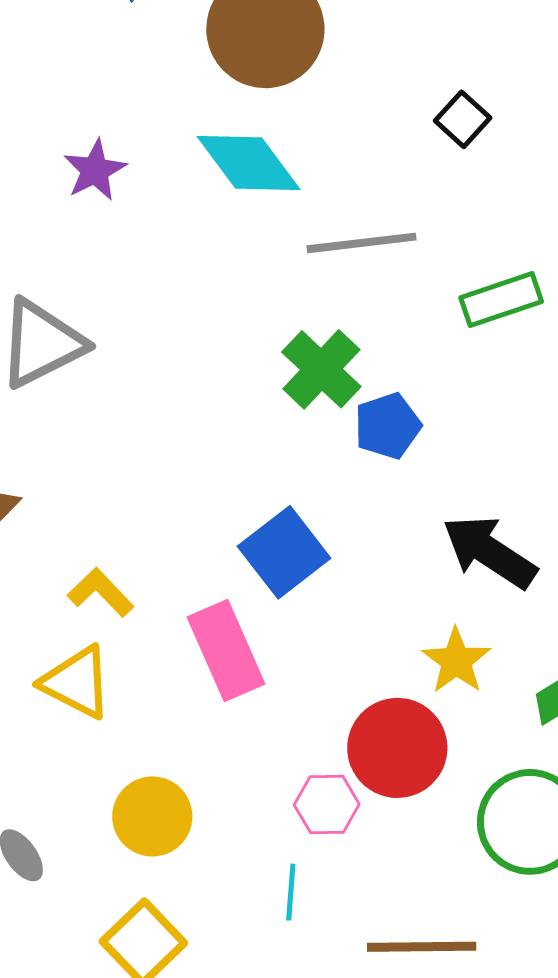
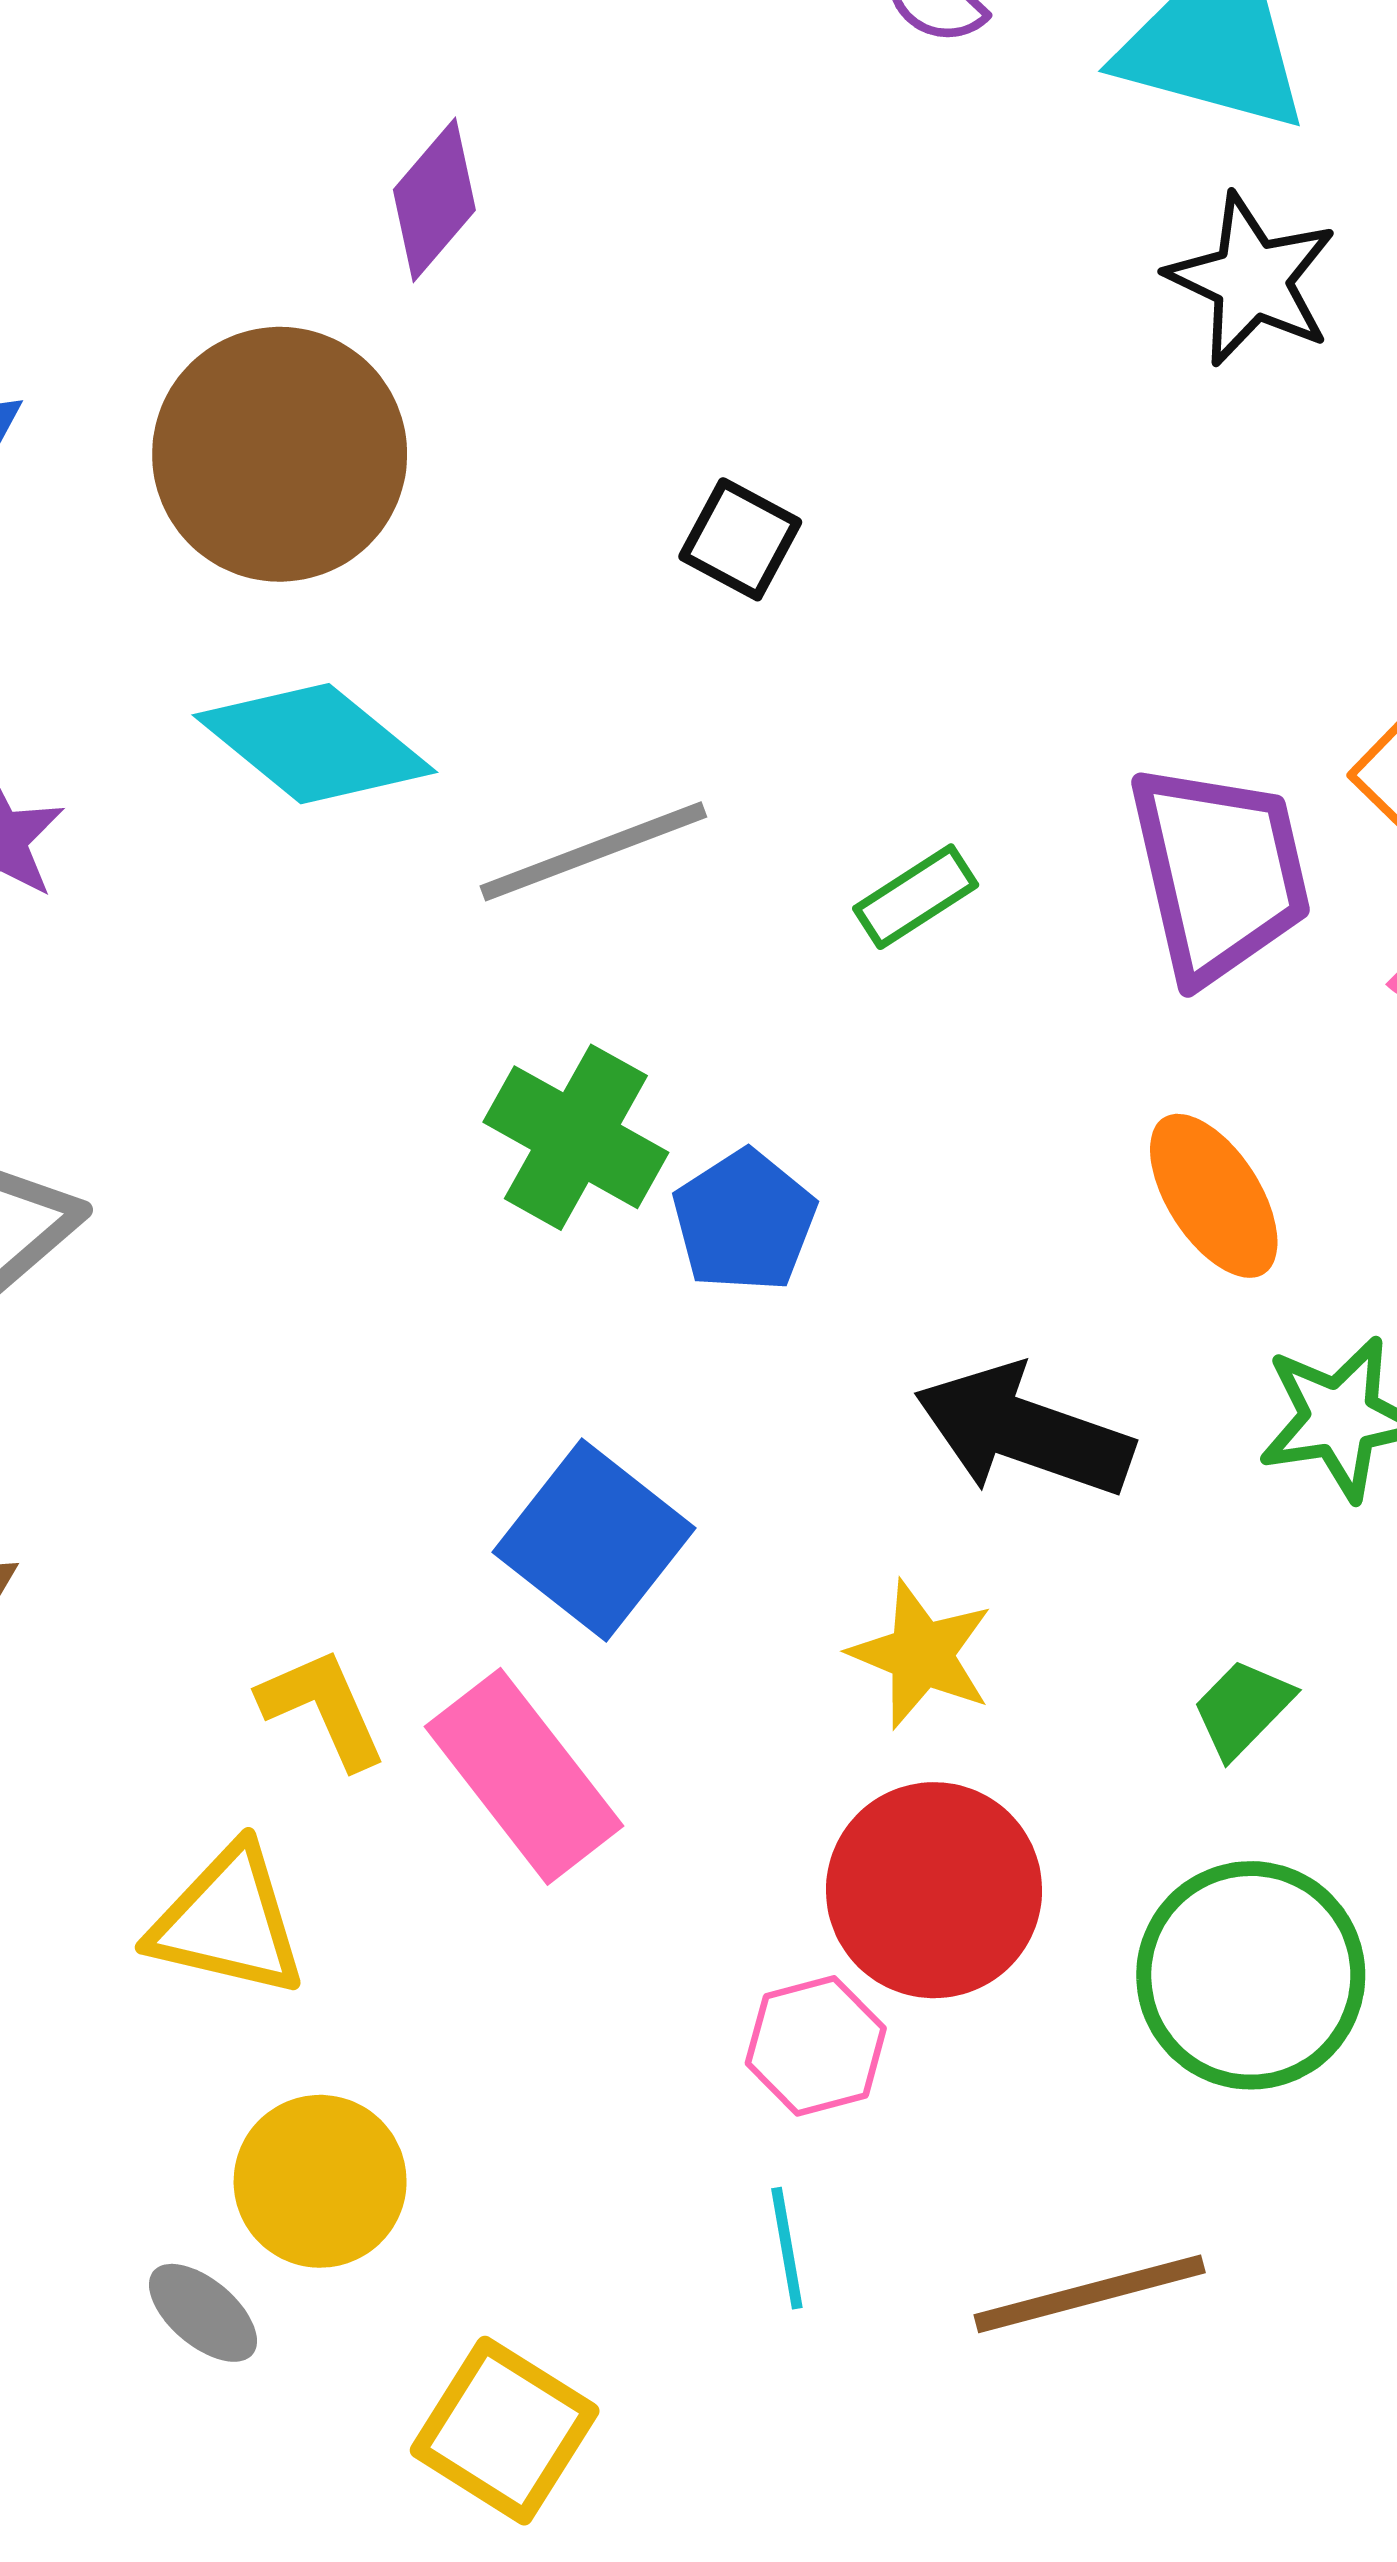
green rectangle: (501, 300) -> (916, 897), size x0.7
yellow L-shape: (101, 592) -> (323, 1708), moved, turned 34
yellow star: (456, 661) -> (921, 1654), moved
yellow circle: (152, 816) -> (320, 2181), moved

